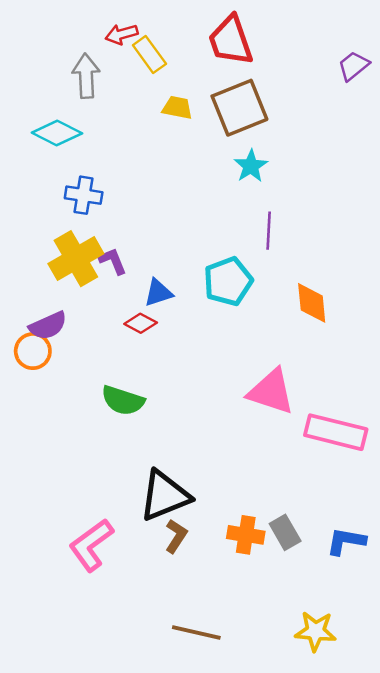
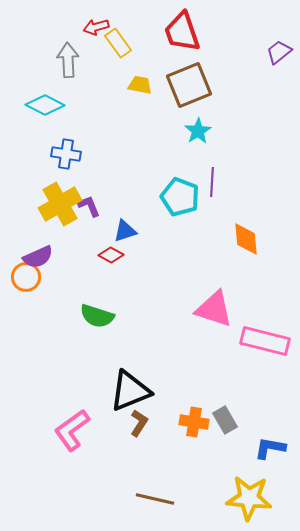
cyan pentagon: (228, 281) -> (180, 197), moved, turned -30
blue L-shape: (346, 541) -> (270, 448), moved
yellow star: (315, 631) -> (249, 498), size x1.4

